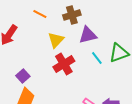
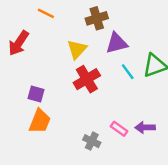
orange line: (40, 14) -> (46, 13), moved
purple square: (23, 76) -> (36, 94), turned -32

